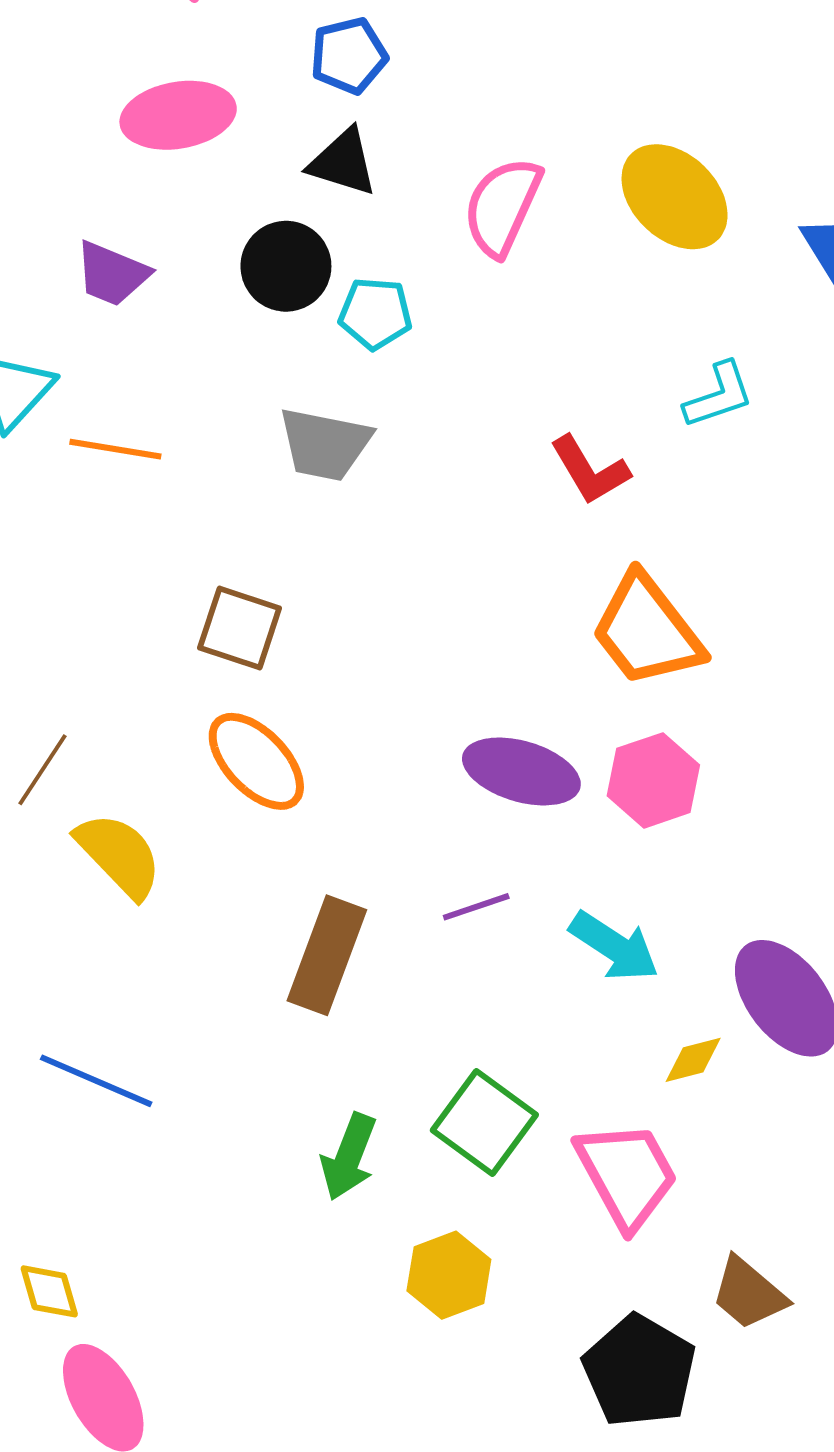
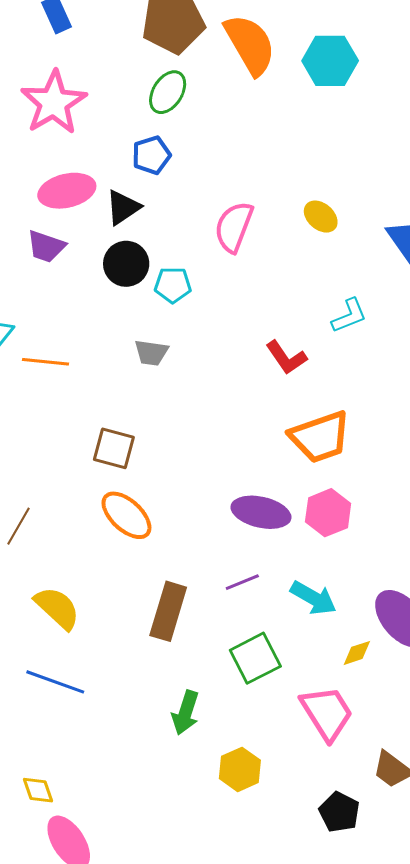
black triangle: (343, 162) -> (123, 207), moved, turned -48
yellow ellipse: (675, 197) -> (321, 217), size x0.6
purple trapezoid: (112, 274) -> (46, 246), moved
gray trapezoid: (325, 444) -> (151, 353), size x0.7
orange trapezoid: (647, 631) -> (320, 437), turned -68
yellow semicircle: (119, 855) -> (57, 608), moved
green square: (484, 1123) -> (255, 658), moved, turned 30
black pentagon: (639, 1371) -> (339, 812), size x0.7

